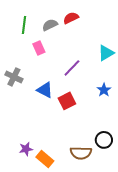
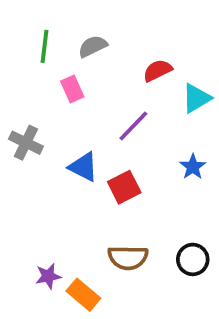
red semicircle: (71, 18) -> (158, 70), moved
brown semicircle: (81, 153) -> (128, 258), moved

